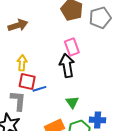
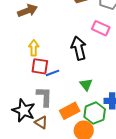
pink rectangle: (72, 47) -> (101, 28), moved, turned -42
gray L-shape: (18, 101) -> (44, 97), moved

